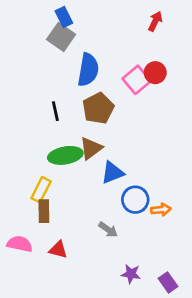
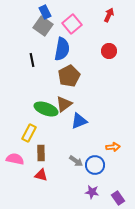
pink square: (137, 80) -> (72, 24), moved
black line: (55, 111) -> (32, 60), moved
green ellipse: (65, 155) -> (46, 109), turned 30
blue circle: (135, 200) -> (95, 165), moved
brown rectangle: (44, 211) -> (41, 153), moved
pink semicircle: (20, 244) -> (15, 159), moved

